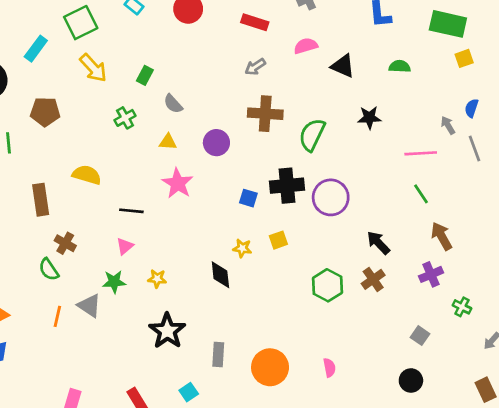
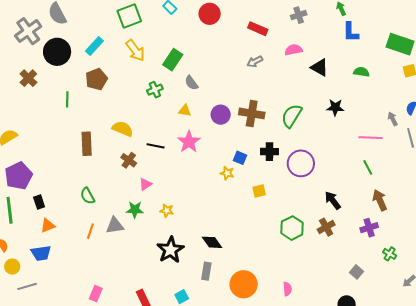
cyan rectangle: (36, 49) -> (94, 46), moved
green rectangle: (145, 75) -> (173, 60), size x1.5
brown pentagon: (45, 112) -> (96, 79), turned -30
brown cross: (265, 114) -> (252, 113), moved
black cross: (287, 186) -> (269, 152), size x0.7
black line: (131, 211) -> (156, 146), moved
brown cross: (65, 243) -> (129, 160), moved
yellow star: (242, 248) -> (227, 173), moved
black diamond: (220, 275) -> (212, 242), moved, turned -35
gray triangle: (89, 306) -> (115, 226), turned -48

